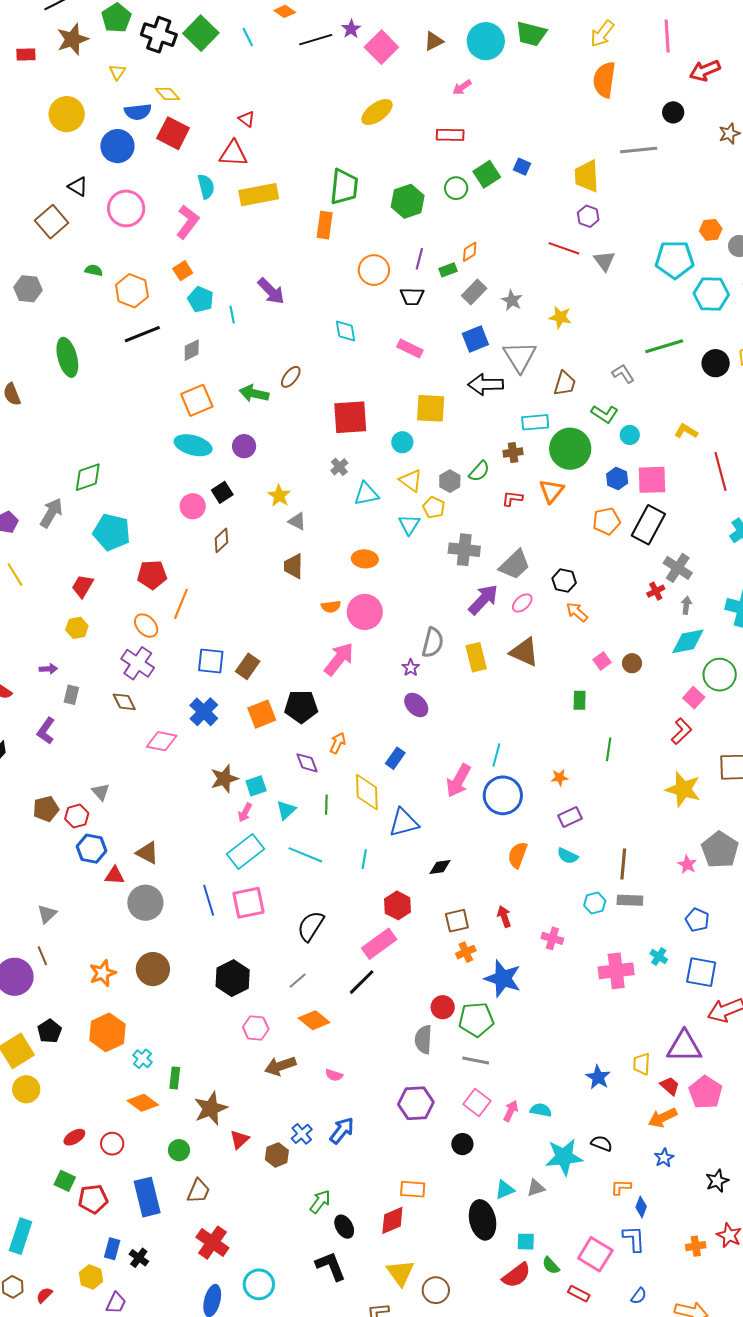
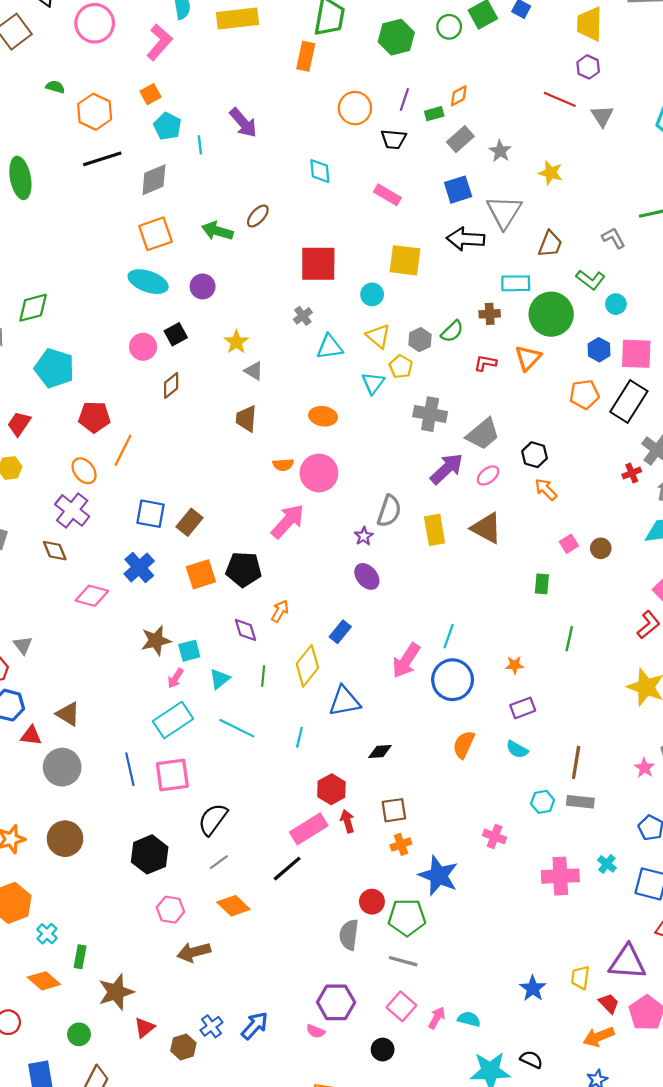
gray diamond: (192, 350) -> (154, 180), size x1.4
yellow diamond: (367, 792) -> (307, 666), turned 36
red arrow: (504, 917) -> (347, 821), moved
black semicircle: (311, 926) -> (213, 819), moved
pink semicircle: (334, 1075) -> (316, 1031), moved

